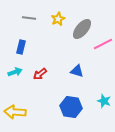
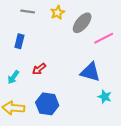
blue triangle: (77, 71) -> (90, 72), moved, size x1.5
cyan arrow: (15, 72) -> (13, 77), moved, turned 144
blue hexagon: (71, 107) -> (47, 104), moved

